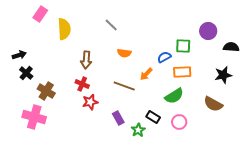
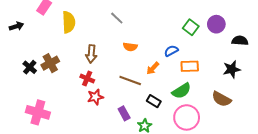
green square: (183, 46) -> (191, 27), moved, turned 35
black arrow: (19, 55) -> (16, 26), moved
brown cross: (46, 91) -> (50, 63), moved, turned 30
black rectangle: (153, 117) -> (154, 101), moved
pink circle: (179, 122) -> (187, 117), size x1.6

